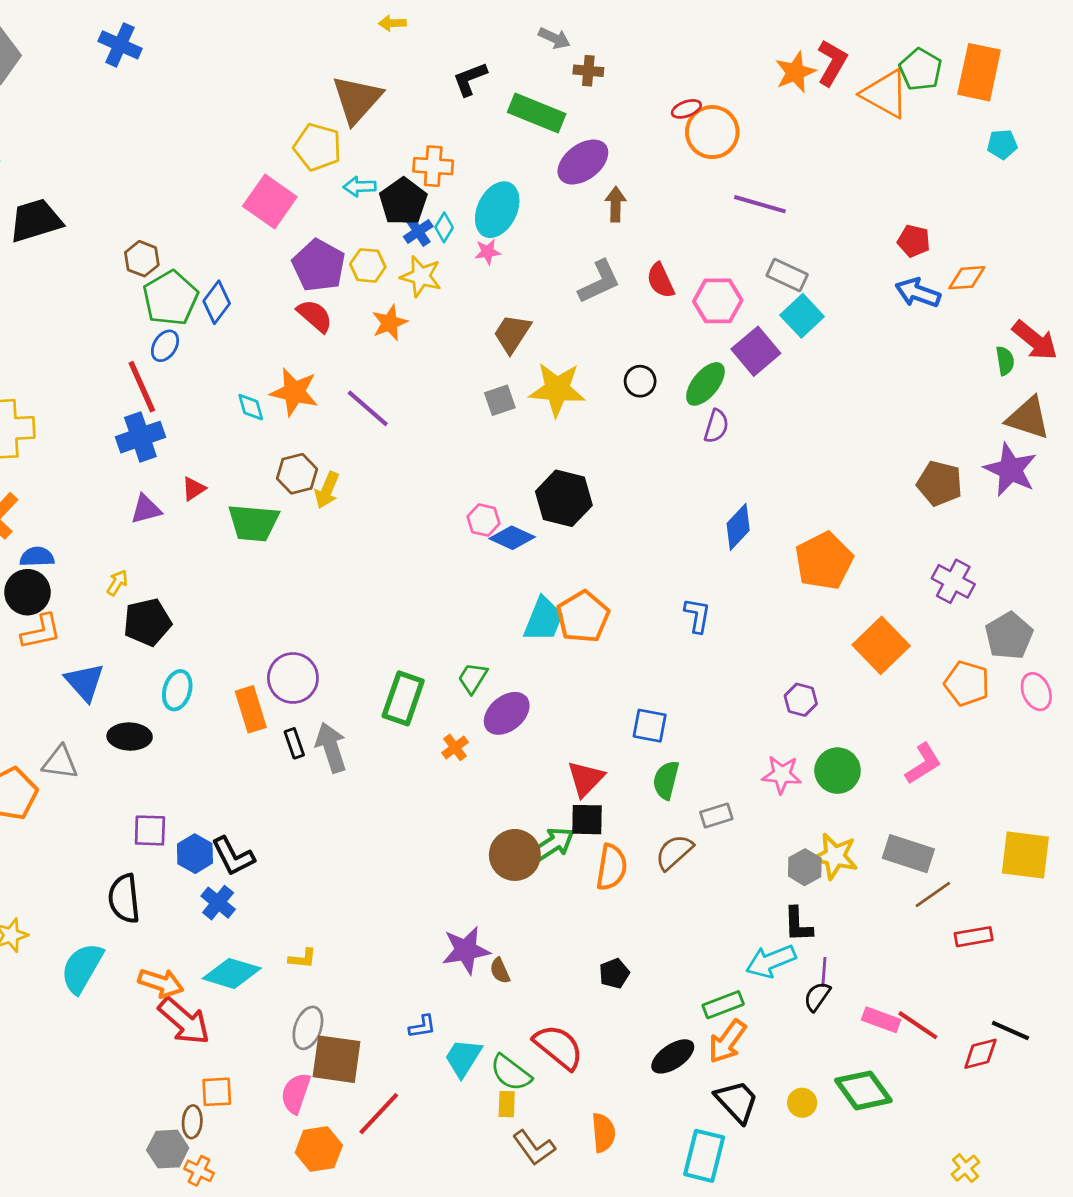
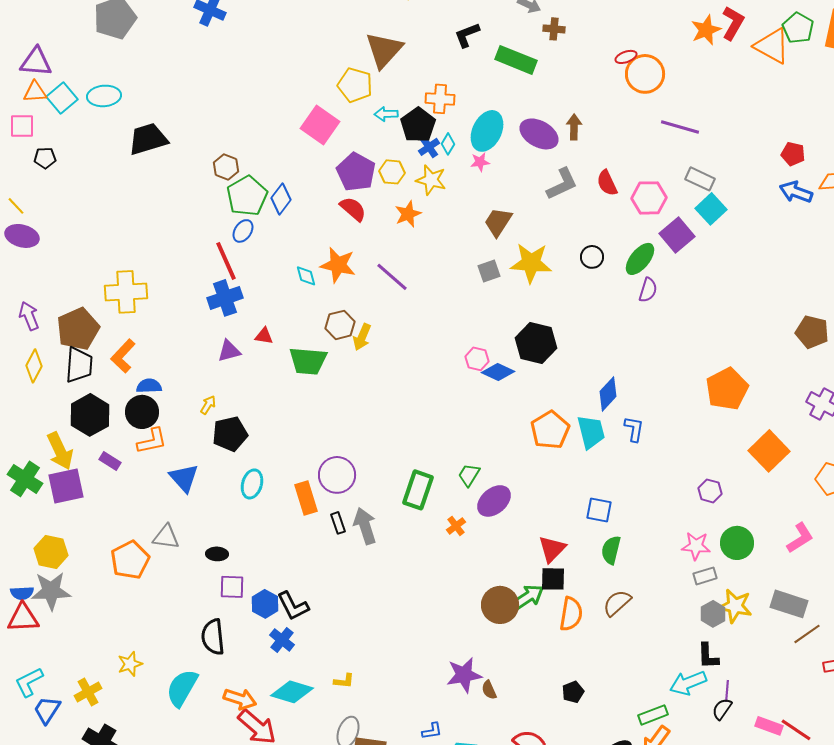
purple ellipse: (583, 162) -> (539, 134), moved, turned 66
red triangle: (194, 489) -> (264, 336), turned 42
blue diamond: (738, 527) -> (608, 394), moved
cyan trapezoid: (543, 619) -> (591, 432), moved, turned -36
black ellipse: (130, 737) -> (217, 554), moved, size x0.7
gray rectangle: (716, 815) -> (705, 576), moved

